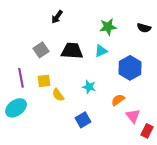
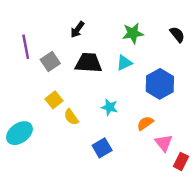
black arrow: (57, 17) -> (77, 30), moved
black semicircle: (144, 28) -> (177, 35), turned -144
purple line: (21, 78) -> (26, 47), moved
yellow square: (44, 81) -> (54, 100), turned -32

